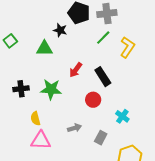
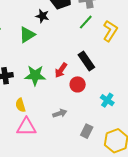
green triangle: (44, 48) -> (27, 35), turned -30
red arrow: (76, 70) -> (61, 70), moved
gray rectangle: (101, 138) -> (87, 131), moved

